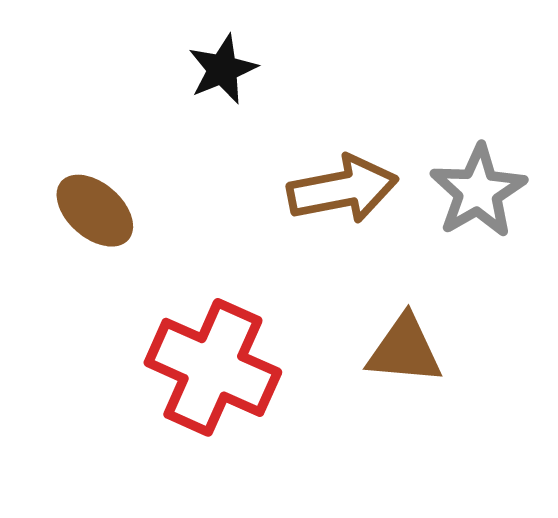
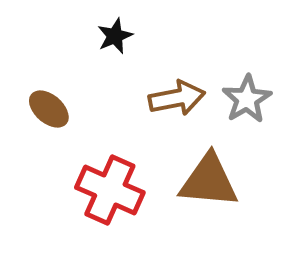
brown triangle: (405, 350) -> (209, 181), size x1.5

